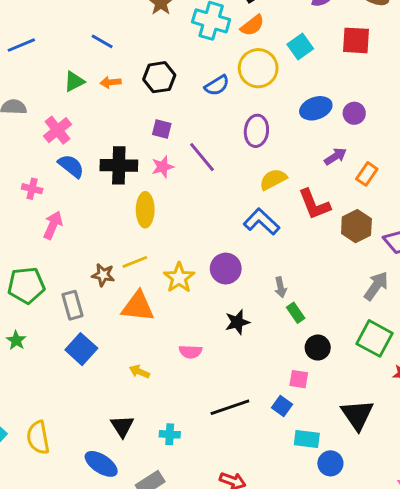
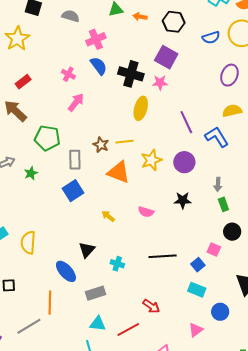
purple square: (162, 129) -> (166, 57), size x1.6
purple line: (202, 157) -> (186, 122), moved
cyan rectangle: (307, 439) -> (197, 290), moved

